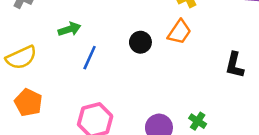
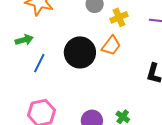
black circle: (140, 42) -> (80, 52), size x1.8

